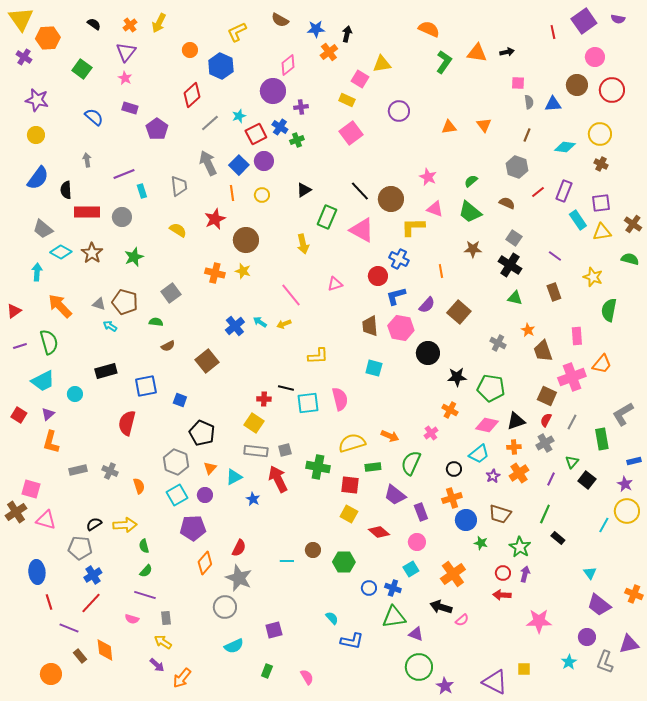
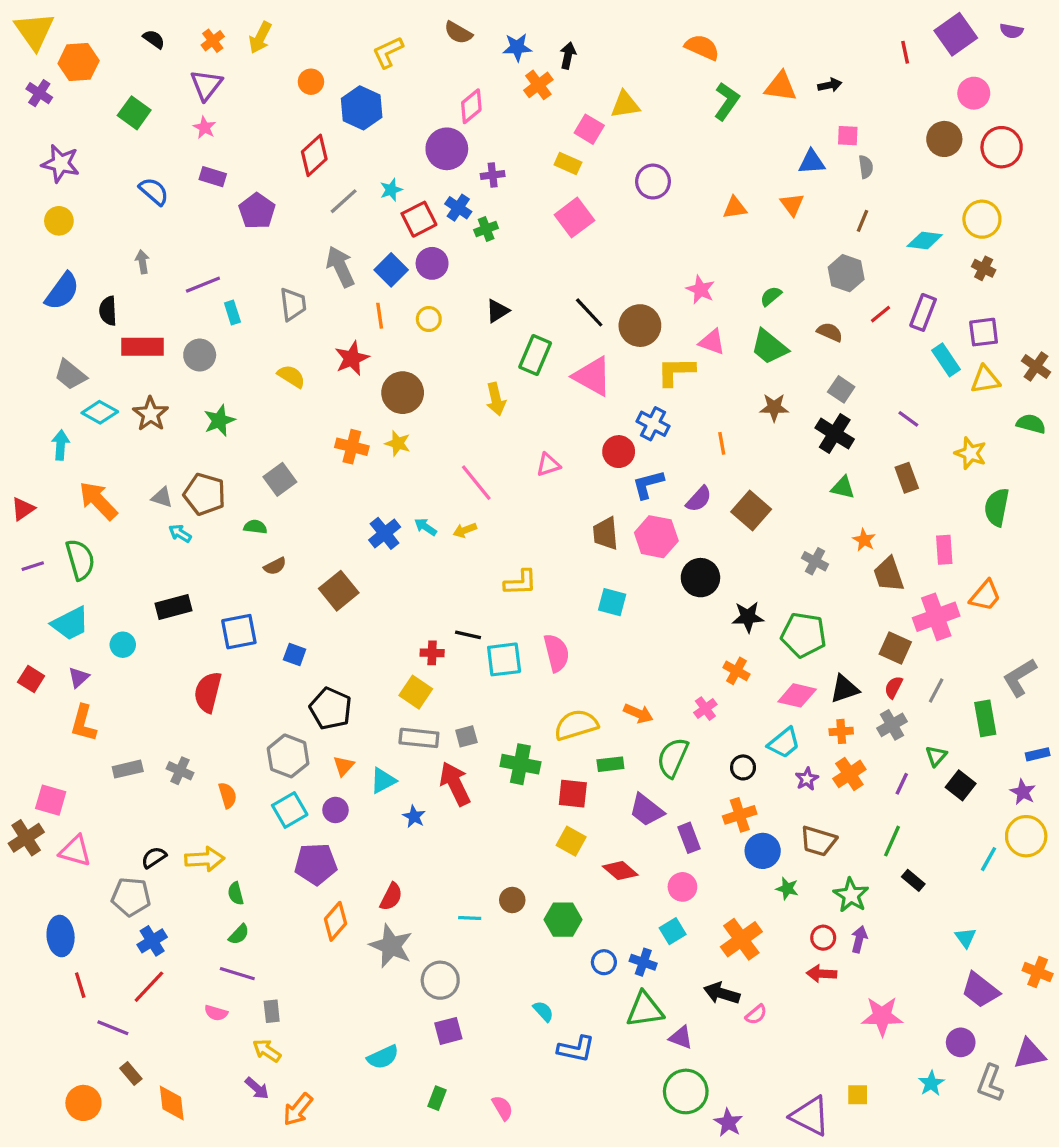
blue triangle: (553, 104) -> (812, 162), moved
gray circle: (225, 607) -> (440, 980), moved
orange diamond: (105, 650) -> (172, 1103), moved

